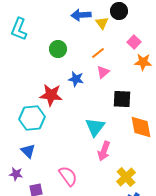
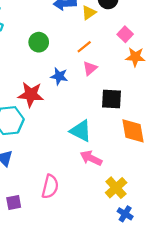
yellow triangle: (102, 23) -> (89, 13), turned 32
cyan triangle: (95, 127) -> (81, 131), turned -40
pink arrow: (104, 151) -> (91, 158), turned 96
pink semicircle: (68, 176) -> (50, 187), turned 50

